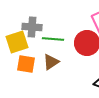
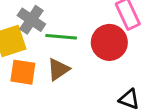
gray cross: (32, 27) -> (31, 20), turned 30

